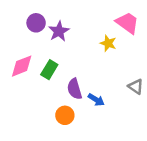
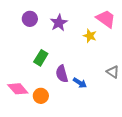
purple star: (59, 31) -> (59, 23), moved
pink diamond: (22, 66) -> (18, 89), moved, turned 70
orange circle: (65, 115) -> (41, 96), moved

